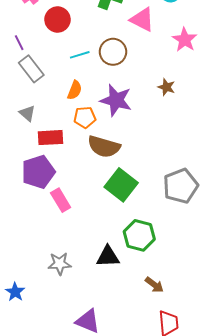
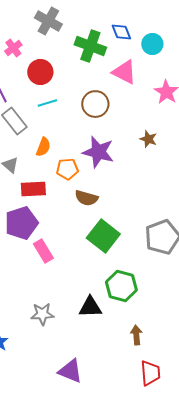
cyan line: (80, 55) -> (47, 103), moved
orange semicircle: (75, 90) -> (43, 147), moved
brown semicircle: (104, 147) -> (86, 198), size x0.7
brown arrow: (154, 285) -> (136, 335), turned -132

